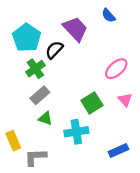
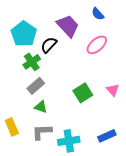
pink ellipse: (116, 69) -> (97, 45), moved
cyan cross: (76, 132) -> (69, 141), moved
gray L-shape: (35, 157) -> (42, 132), moved

